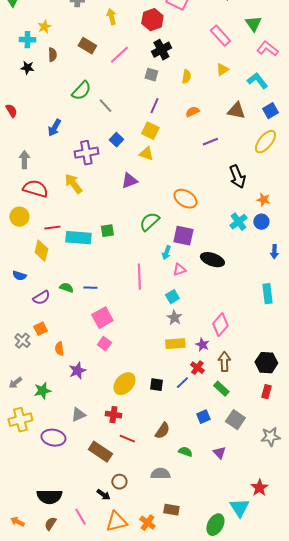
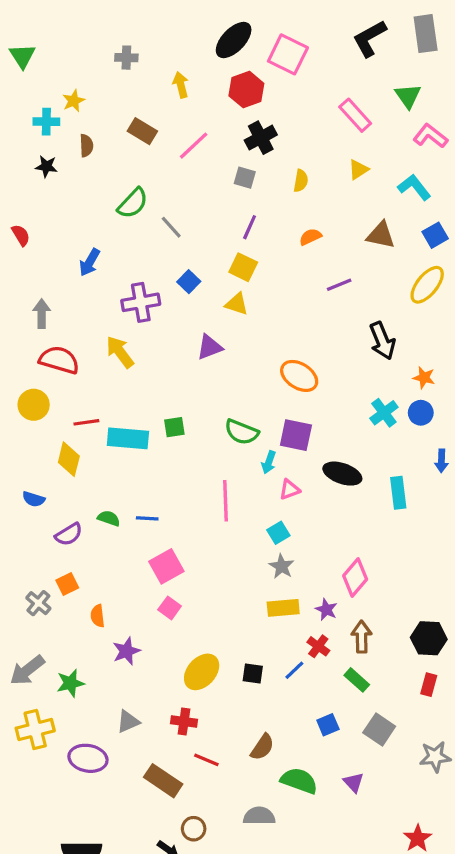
green semicircle: (149, 222) -> (242, 432), moved, turned -115
cyan rectangle: (267, 294) -> (398, 493), moved
gray arrow: (15, 383) -> (27, 670), size x1.6
green semicircle: (185, 452) -> (299, 781), size x1.6

